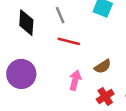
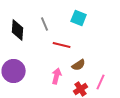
red line: (69, 41) -> (62, 45), moved

